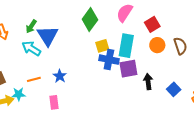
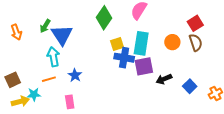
red square: (152, 24) -> (195, 23), moved
cyan arrow: (31, 48) -> (53, 57), moved, turned 48
black arrow: (148, 82) -> (164, 79), turned -105

